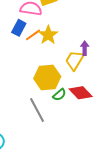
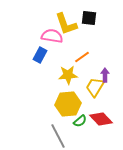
orange line: (33, 35) -> (82, 57), moved
yellow star: (48, 35) -> (68, 75), moved, turned 30

